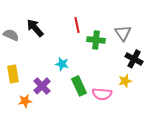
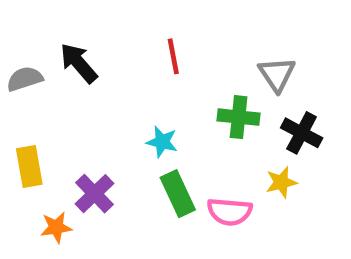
gray semicircle: (11, 35) -> (25, 79), turned -42
green cross: (96, 40) -> (239, 117), moved
cyan star: (62, 64) -> (162, 142), moved

